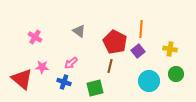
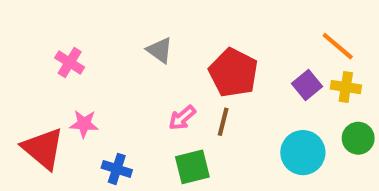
orange line: (141, 29) -> (338, 46), moved, turned -54
purple square: (138, 51) -> (307, 85), moved
pink arrow: (71, 63) -> (182, 118), moved
blue cross: (64, 82) -> (117, 169), moved

